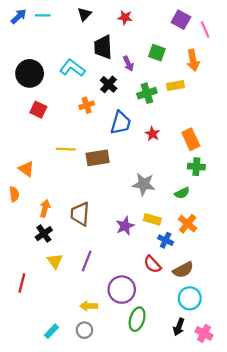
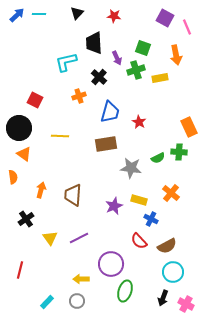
cyan L-shape: (72, 68) -> (66, 62), turned -50
black circle: (30, 73) -> (19, 128), moved
green cross: (147, 93) -> (136, 70), moved
orange rectangle: (191, 139) -> (189, 127), moved
brown rectangle: (98, 158) -> (106, 144), moved
green semicircle: (182, 193) -> (158, 158), moved
orange cross: (188, 224) -> (171, 193), moved
black cross: (44, 234) -> (26, 219), moved
purple line: (87, 261) -> (79, 238), turned 42
red line: (22, 283) -> (20, 270), moved

